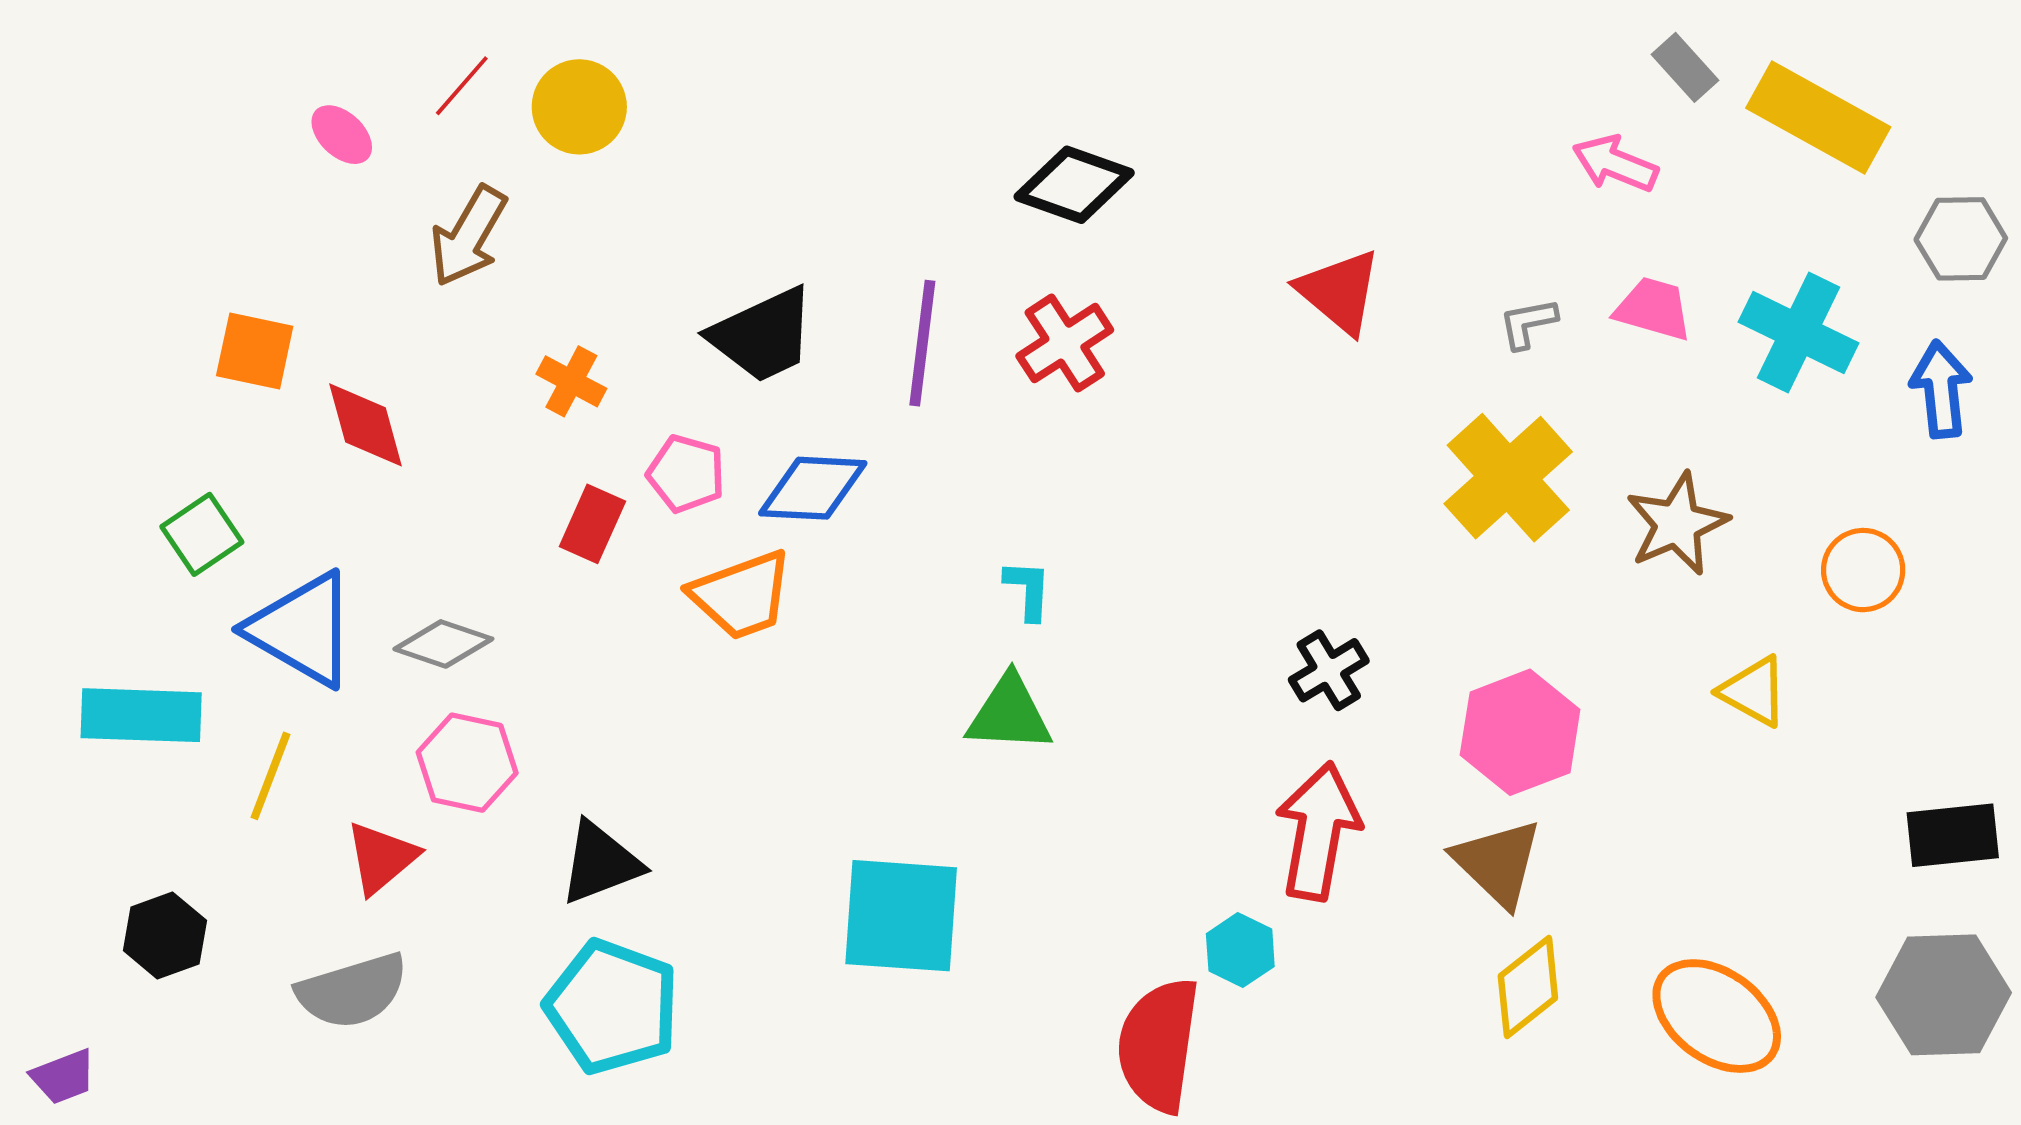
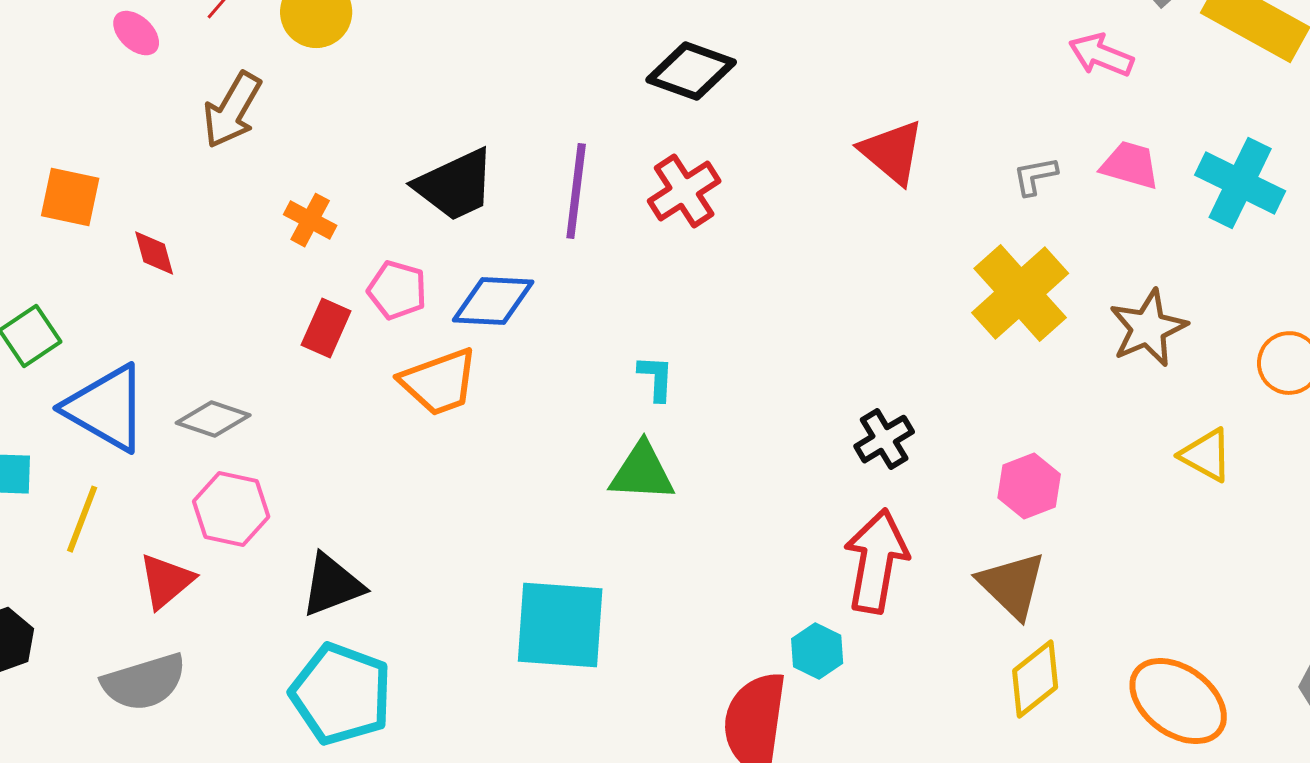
red diamond: (366, 425) -> (154, 253), size x0.7
pink hexagon: (1520, 732) -> (1029, 486), size x0.7

